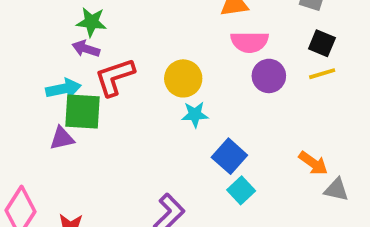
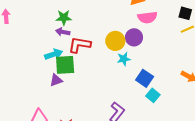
purple circle: (269, 76) -> (134, 37), moved
red L-shape: (115, 77) -> (79, 45), turned 35

